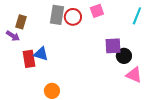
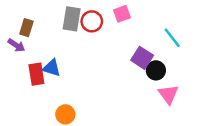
cyan line: (137, 16) -> (172, 38), moved, turned -60
purple square: (113, 46) -> (142, 58), turned 36
pink triangle: (134, 75) -> (168, 94), turned 30

